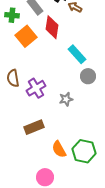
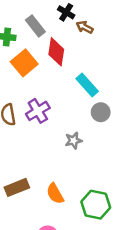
purple cross: (36, 88) -> (38, 111), moved
brown rectangle: (34, 127) -> (17, 187), moved
orange semicircle: (59, 149) -> (55, 194), moved

